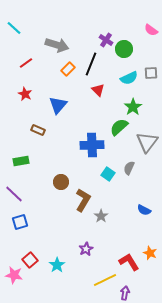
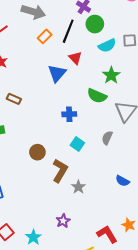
green circle: (124, 49) -> (95, 24), moved
blue triangle: (58, 105) -> (57, 73), moved
green semicircle: (119, 127) -> (97, 96), turned -114
blue cross: (92, 145) -> (69, 114), size x0.6
cyan square: (108, 174) -> (77, 144), moved

